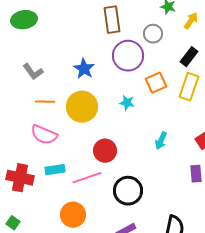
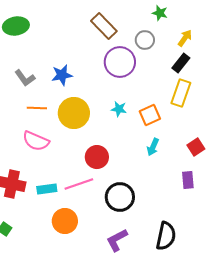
brown rectangle: (112, 20) -> (104, 26), turned -36
yellow arrow: (191, 21) -> (185, 38), moved
blue star: (84, 69) -> (62, 75), moved, turned 30
orange square: (156, 83) -> (150, 115), moved
cyan rectangle: (55, 170) -> (47, 189), moved

